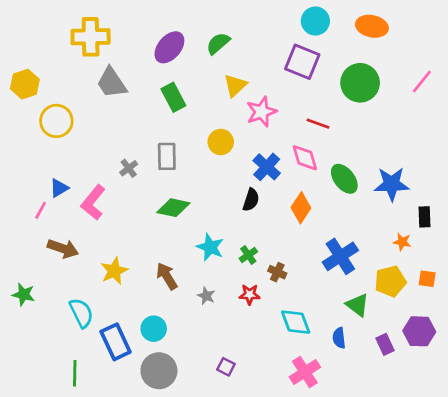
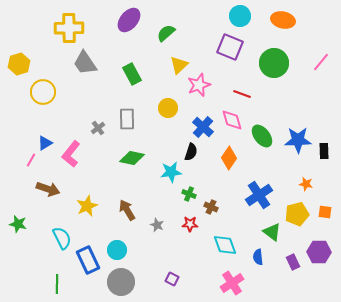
purple ellipse: (169, 47) -> (129, 20), moved
black rectangle: (424, 217) -> (324, 151), moved
cyan star: (210, 247) -> (171, 172), moved, turned -30
green cross: (248, 255) -> (189, 194), turned -32

